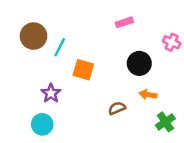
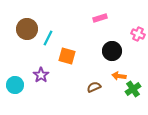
green cross: (165, 122) -> (133, 89), moved
cyan circle: (42, 124) -> (15, 85), moved

